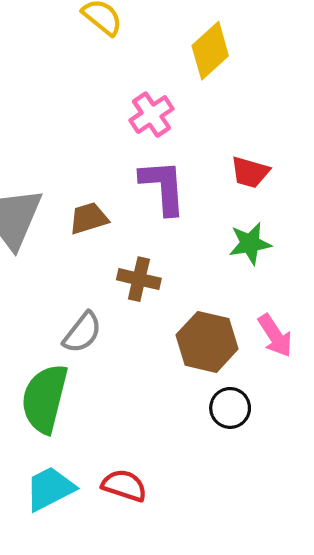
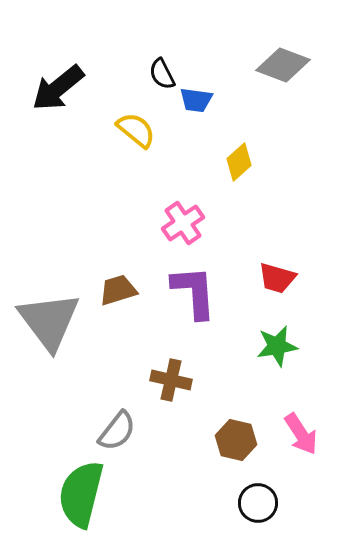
yellow diamond: (210, 51) -> (239, 162), size x0.7
brown trapezoid: (89, 218) -> (118, 290), moved
brown hexagon: (207, 342) -> (236, 440), size x0.7

